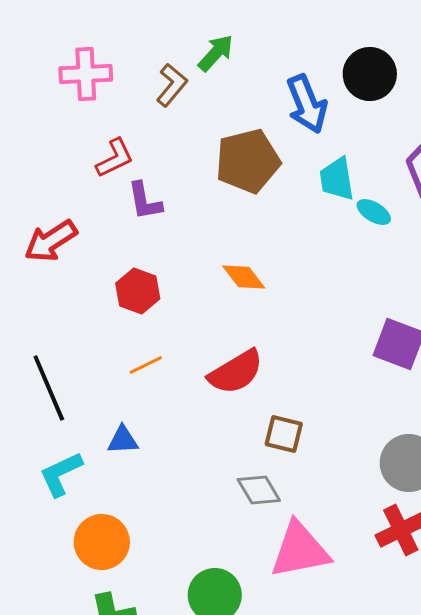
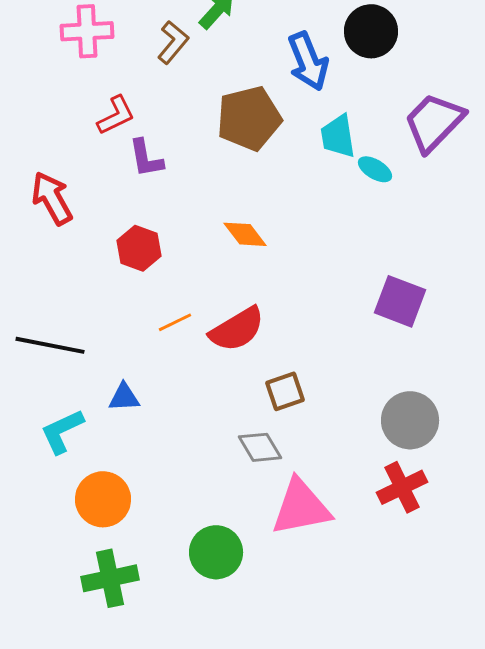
red arrow: (51, 241) -> (52, 198), turned 94
orange line: (146, 365) -> (175, 322), moved
black line: (49, 388) -> (50, 345), turned -56
brown square: (284, 434) -> (285, 391), turned -33

